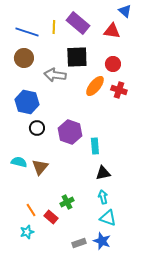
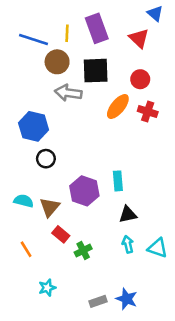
purple rectangle: (78, 23) -> (97, 28), turned 30
red triangle: (112, 31) -> (139, 38), turned 36
brown circle: (24, 58) -> (57, 62), moved
purple hexagon: (70, 132) -> (84, 191), moved
orange line: (31, 210) -> (26, 249), moved
red rectangle: (51, 217) -> (61, 234), moved
cyan triangle: (108, 218) -> (158, 248), moved
cyan star: (27, 232) -> (47, 288), moved

